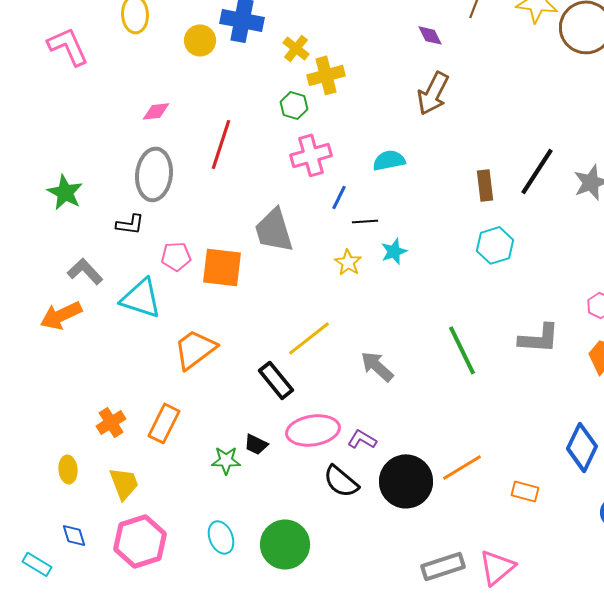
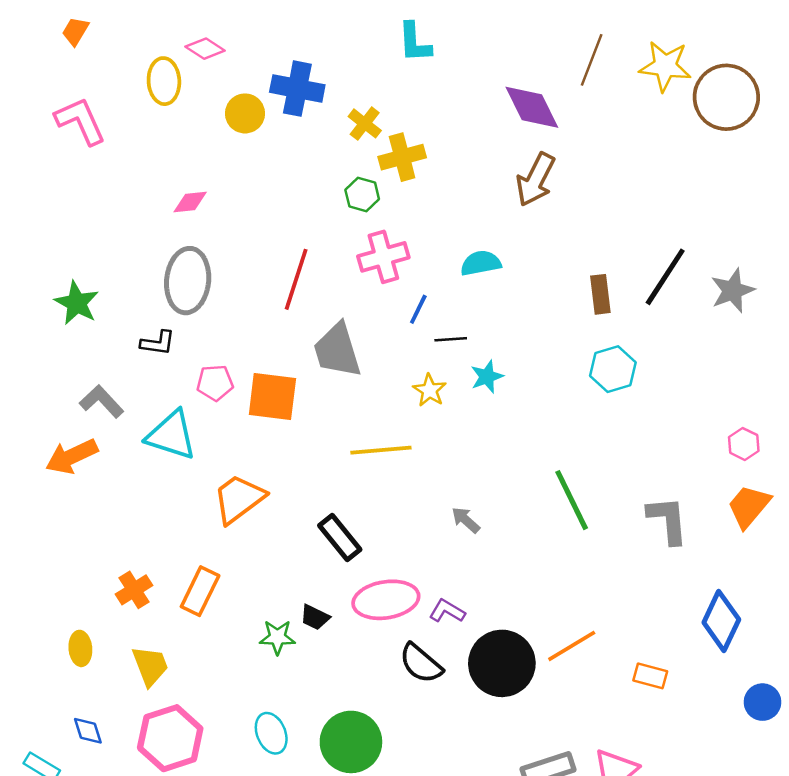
purple diamond: (430, 35) -> (532, 107), size x1.8
red line: (221, 144) -> (296, 279), moved
yellow line: (309, 338) -> (381, 450), moved, turned 33
gray L-shape: (539, 338) -> (668, 520), moved, turned -99
gray arrow: (377, 366) -> (466, 520), size x0.7

